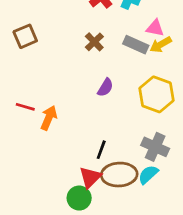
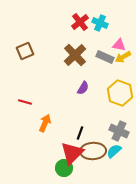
brown cross: (94, 42) -> (75, 55), size x1.6
orange arrow: (49, 118) -> (45, 123), moved
red triangle: (90, 177) -> (72, 153), size x1.4

